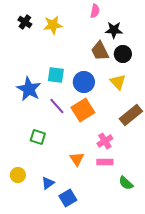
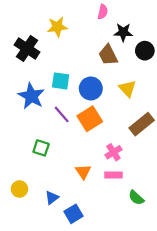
black cross: (25, 22) -> (27, 48), moved, size x1.6
black circle: (123, 54) -> (145, 51), moved

